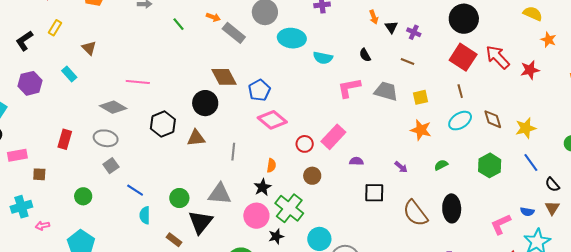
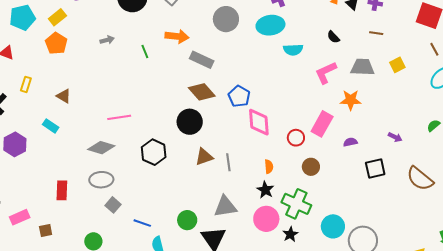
orange arrow: (213, 17) -> (177, 36), size x1.6
green line: (179, 24) -> (145, 52), turned 32
gray rectangle: (234, 33) -> (202, 60), moved
cyan ellipse: (292, 38) -> (270, 25), moved
pink diamond: (272, 120) -> (259, 122), turned 60
orange star: (421, 130) -> (351, 100), moved
brown triangle: (196, 138) -> (204, 157), moved

